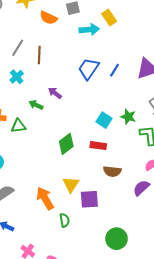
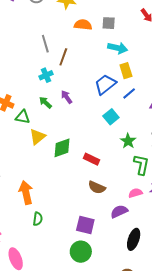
yellow rectangle: (109, 17) -> (126, 71), moved
orange semicircle: (48, 18) -> (83, 25), turned 144
gray line: (18, 48) -> (45, 44), turned -66
cyan cross: (17, 77) -> (46, 75), moved
cyan square: (104, 120) -> (111, 117), moved
yellow triangle: (71, 184) -> (38, 137), moved
purple square: (89, 199) -> (85, 225), moved

